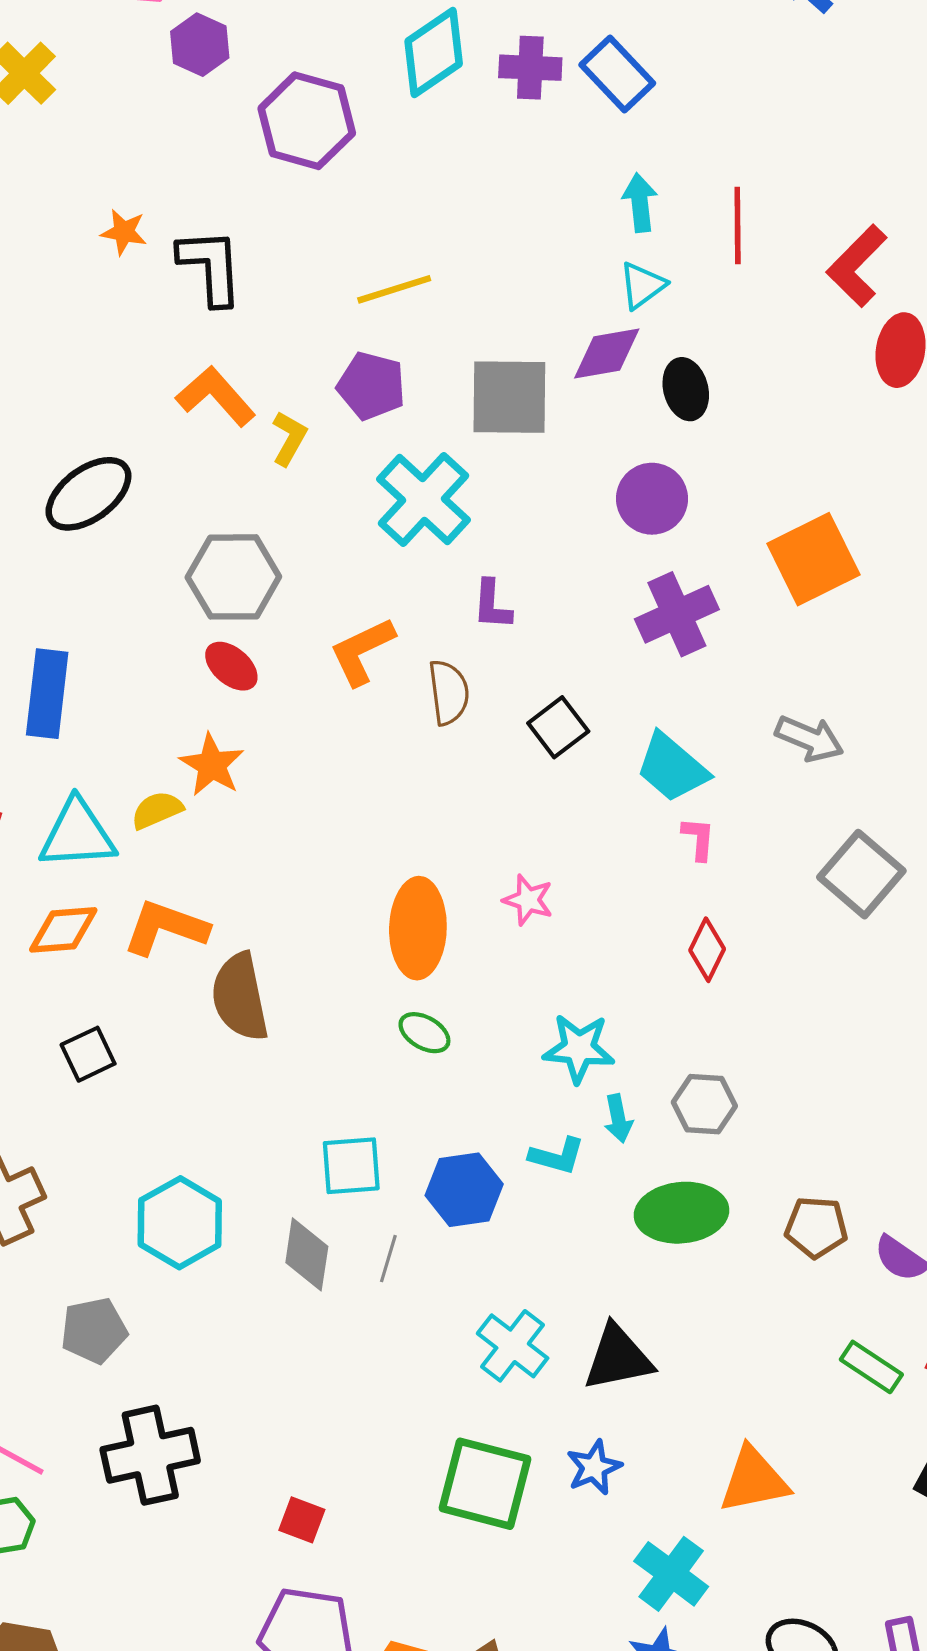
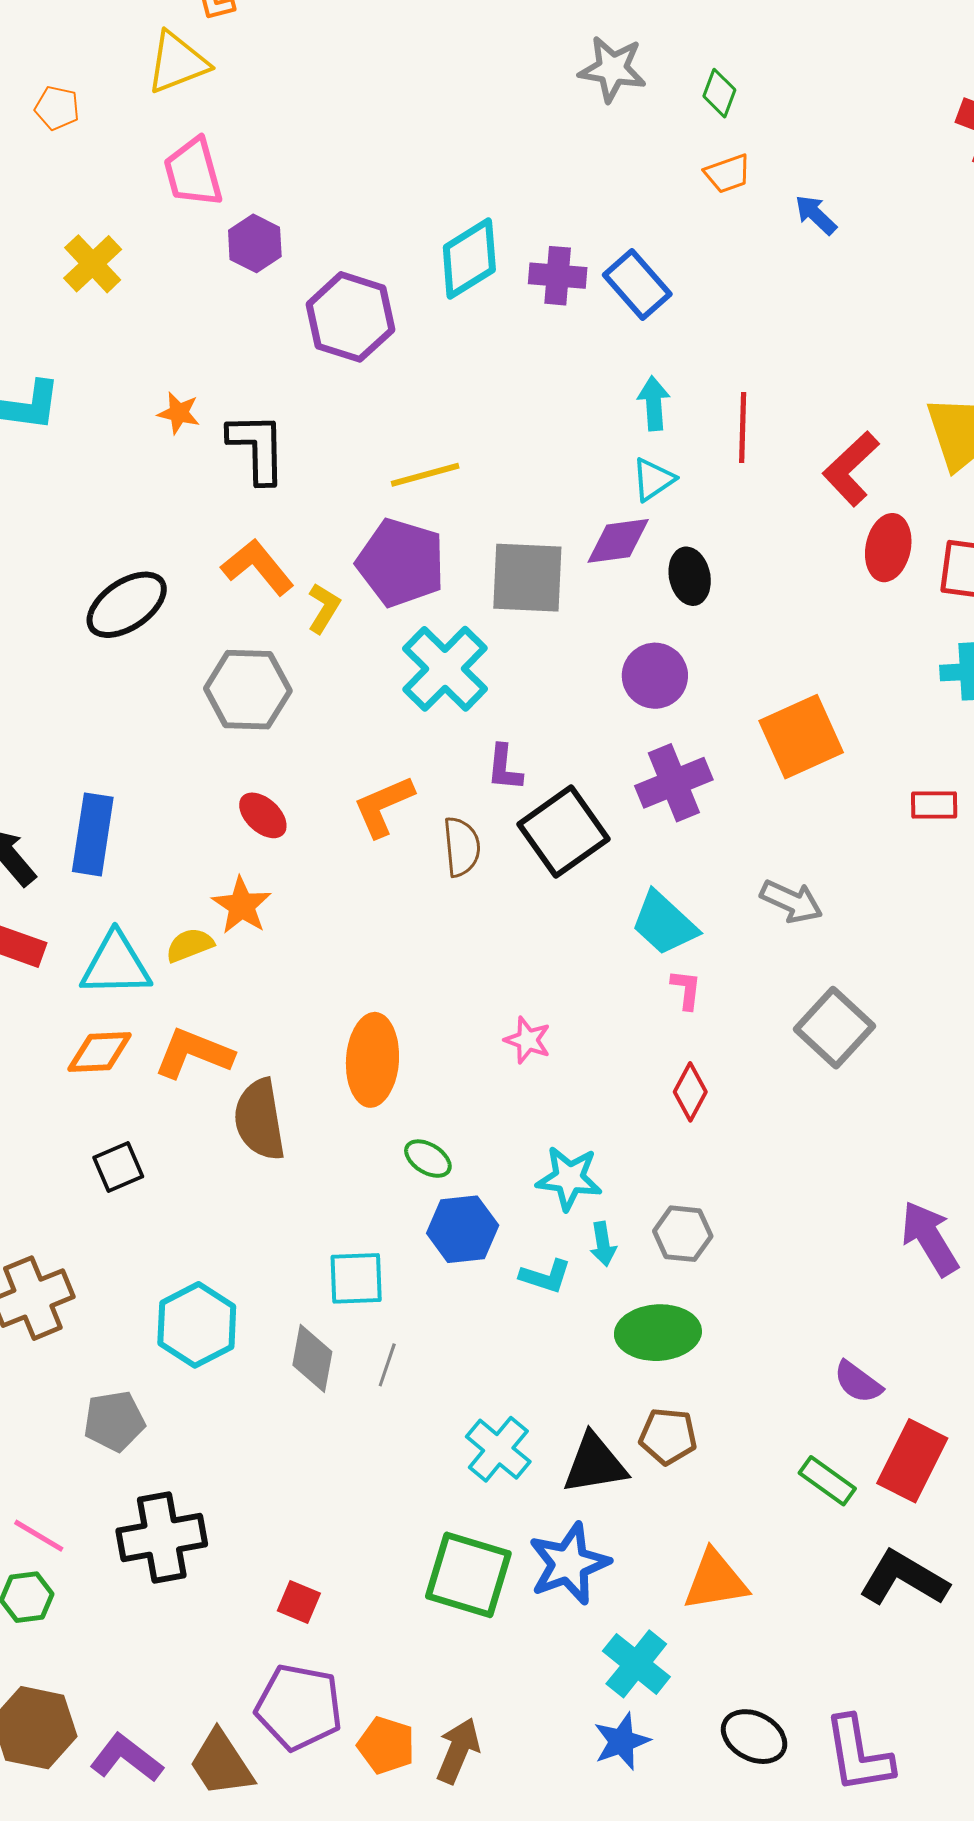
purple pentagon: (371, 386) -> (401, 563), size x1.4
black ellipse: (88, 494) -> (127, 605), moved
gray hexagon: (233, 577) -> (248, 690), moved
black square: (558, 727) -> (563, 832), moved, size x1.6
orange ellipse: (418, 928) -> (372, 1060), moved
blue hexagon: (464, 1190) -> (463, 1229), moved
brown pentagon: (816, 1227) -> (668, 1436), moved
blue star: (594, 1467) -> (569, 1564), size x1.6

